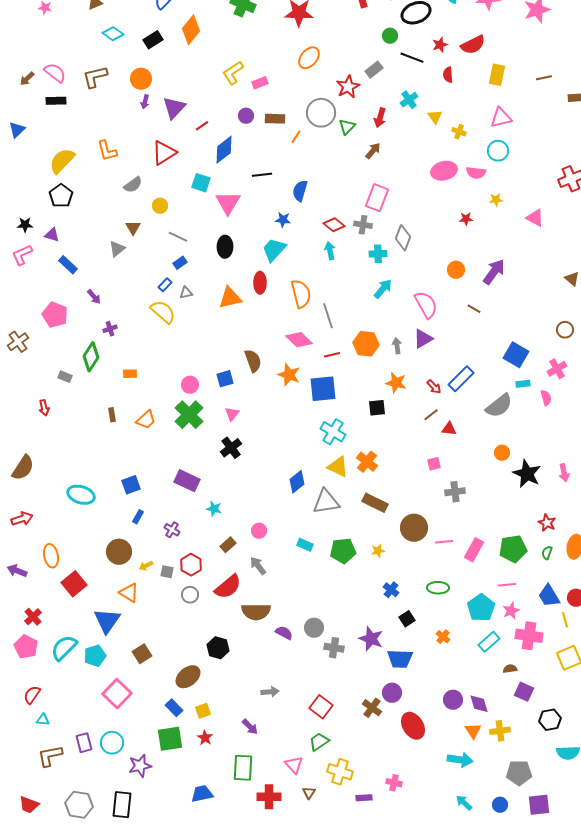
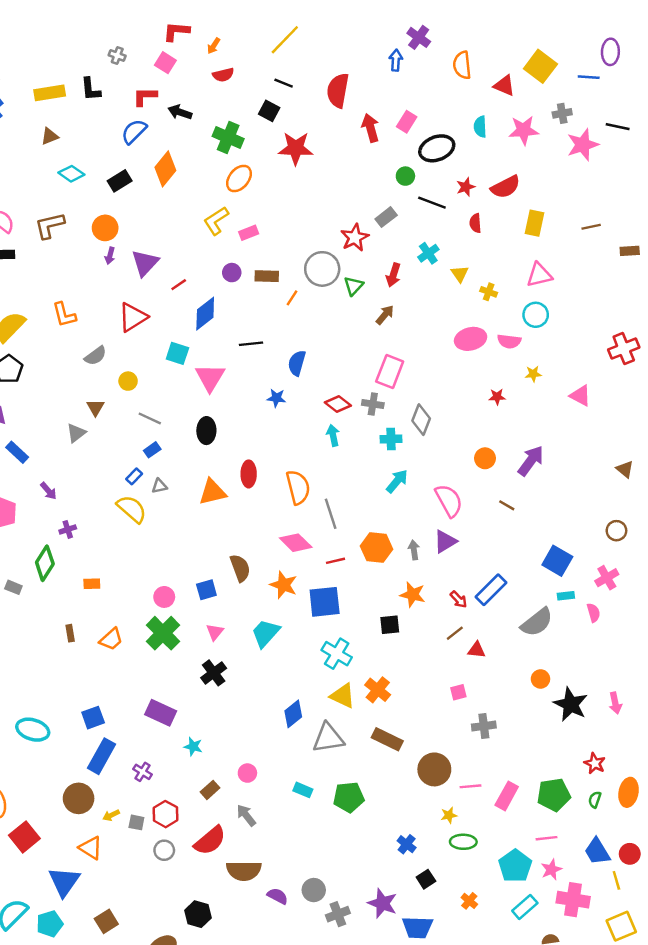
orange ellipse: (309, 58) -> (239, 178), moved
cyan trapezoid: (274, 250) -> (266, 633), moved
blue rectangle: (138, 517) -> (101, 756), size x2.0
yellow star: (378, 551) -> (449, 815), moved
gray cross: (334, 648) -> (338, 914), turned -30

